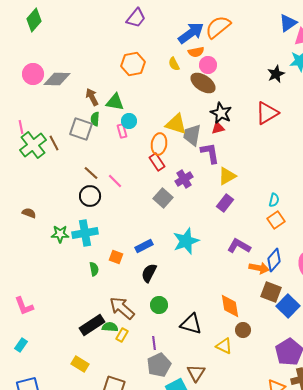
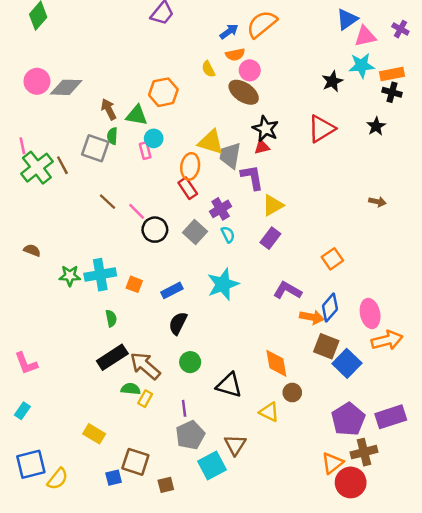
blue arrow: (191, 33) -> (229, 31), size x0.6
orange hexagon: (133, 64) -> (163, 92), moved
black circle: (90, 196) -> (155, 230), moved
cyan semicircle: (274, 200) -> (228, 234), moved, turned -40
orange square: (116, 257) -> (134, 284), moved
black rectangle: (92, 325) -> (112, 357), moved

